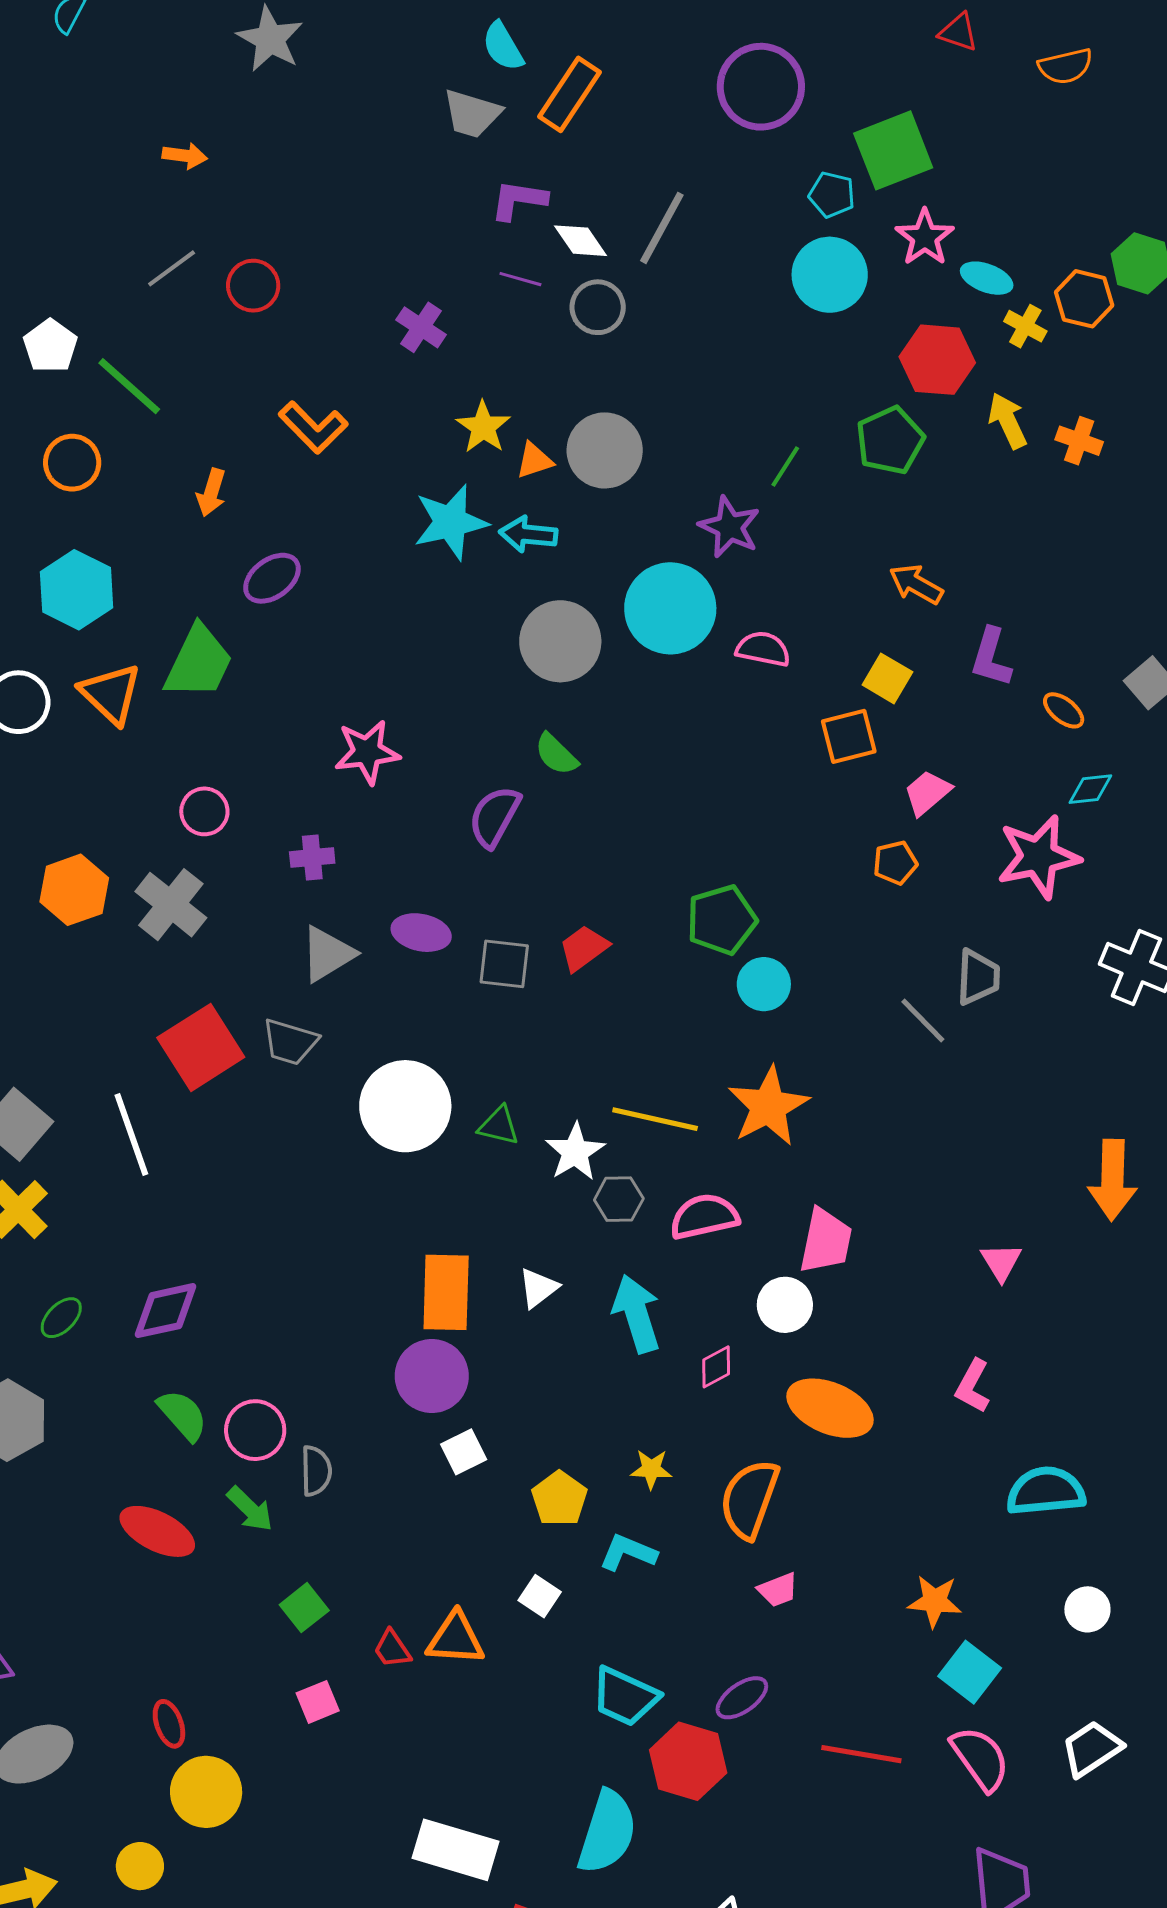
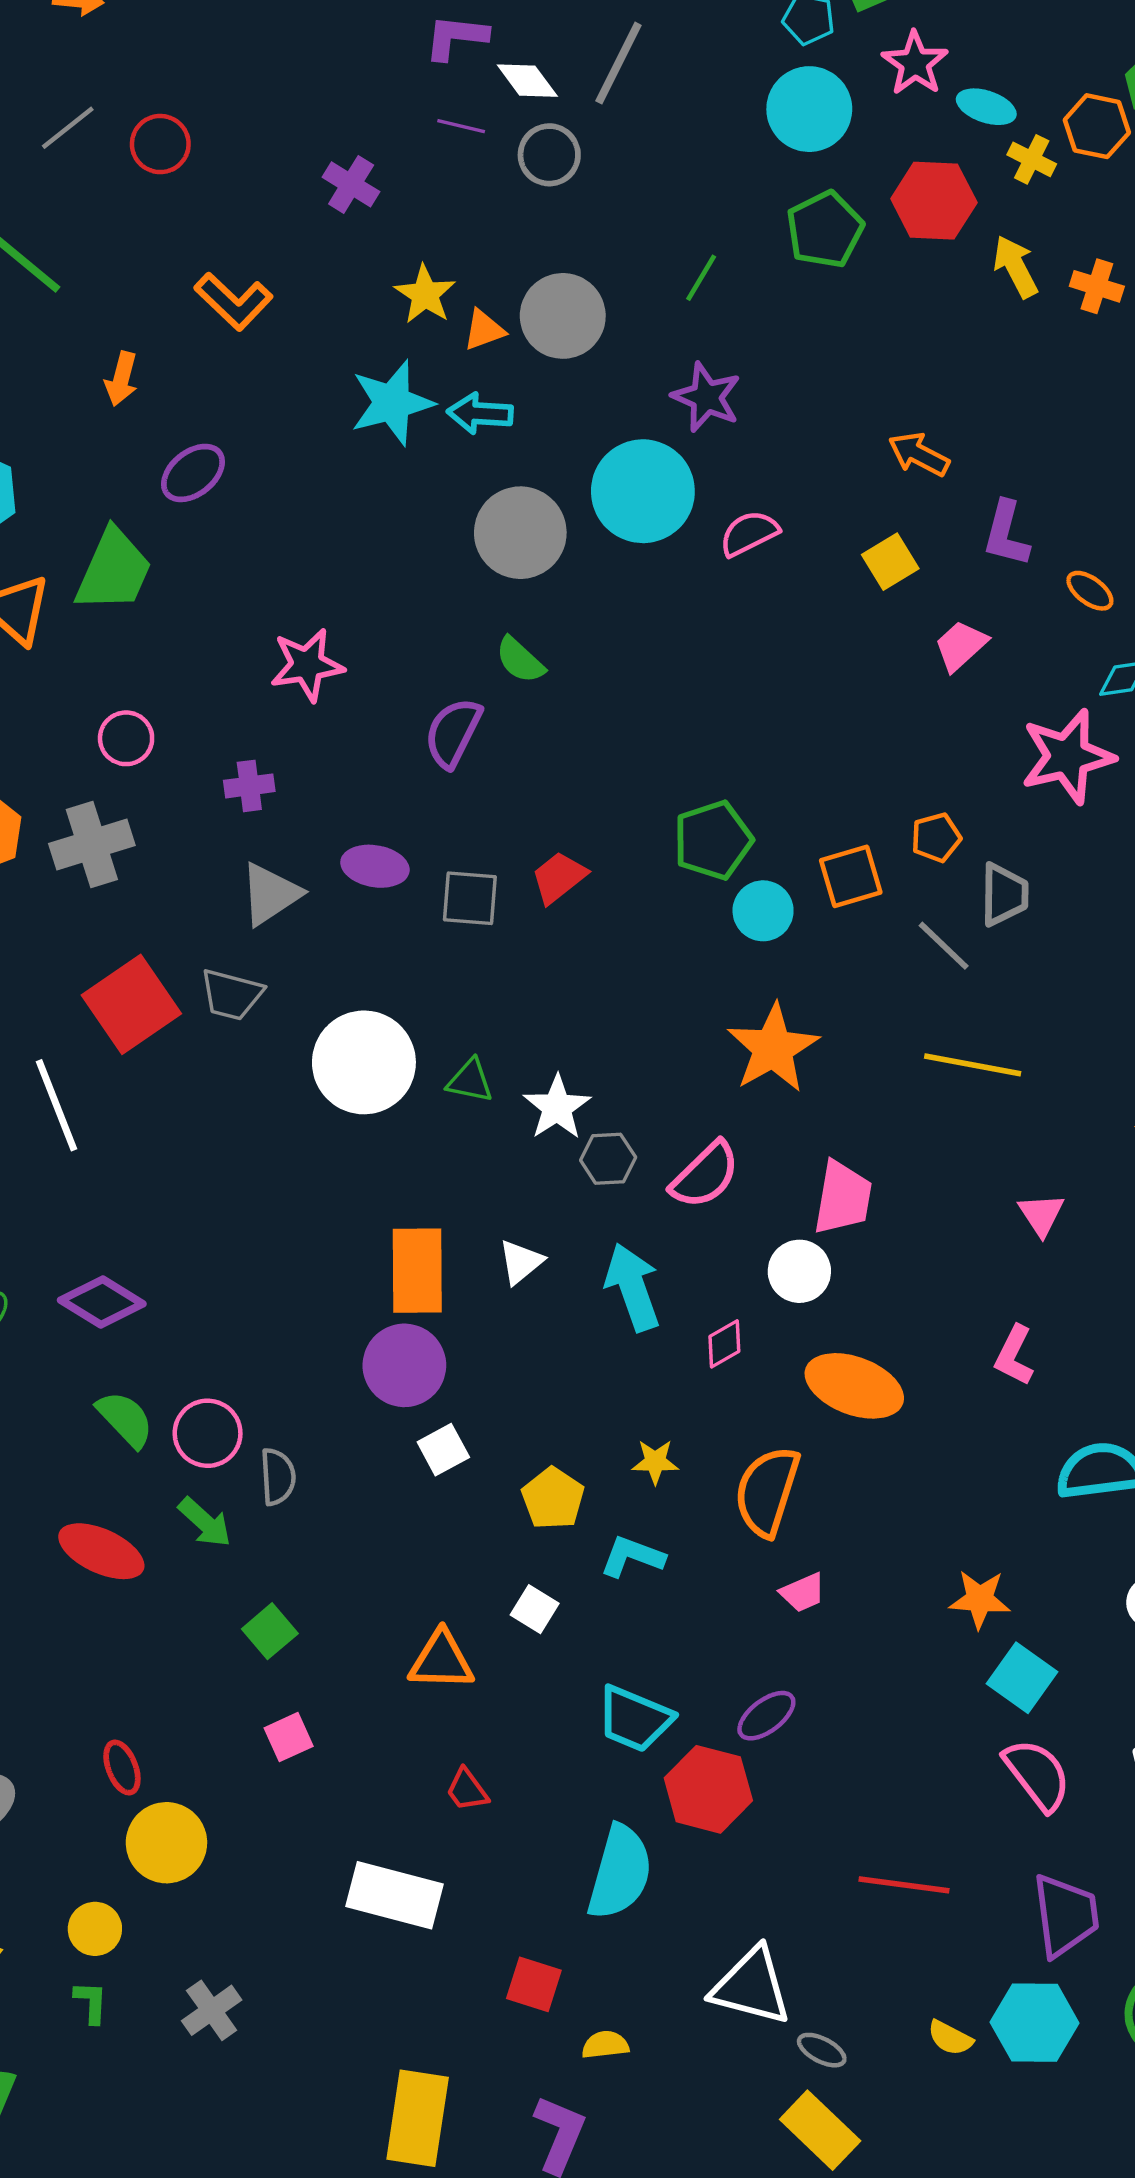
green pentagon: (890, 440) -> (825, 230), moved
green line: (785, 467) -> (701, 278), moved
pink semicircle: (763, 649) -> (749, 533), turned -36
yellow square: (887, 678) -> (890, 562), turned 30
orange square: (849, 736) -> (851, 876), moved
pink trapezoid: (927, 793) -> (961, 646), moved
orange pentagon: (895, 863) -> (936, 837), moved
gray cross: (171, 905) -> (92, 845), turned 36
yellow line: (655, 1119) -> (973, 1065), moved
pink semicircle: (704, 1217) -> (705, 1175), turned 150
purple diamond: (165, 1311) -> (102, 1302), turned 46
red trapezoid: (392, 1649) -> (467, 1790), moved
red line: (861, 1754) -> (904, 1885), moved
white rectangle: (456, 1850) -> (395, 1895), moved

